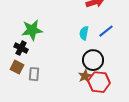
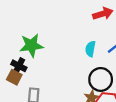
brown square: (17, 67) -> (14, 77), moved

